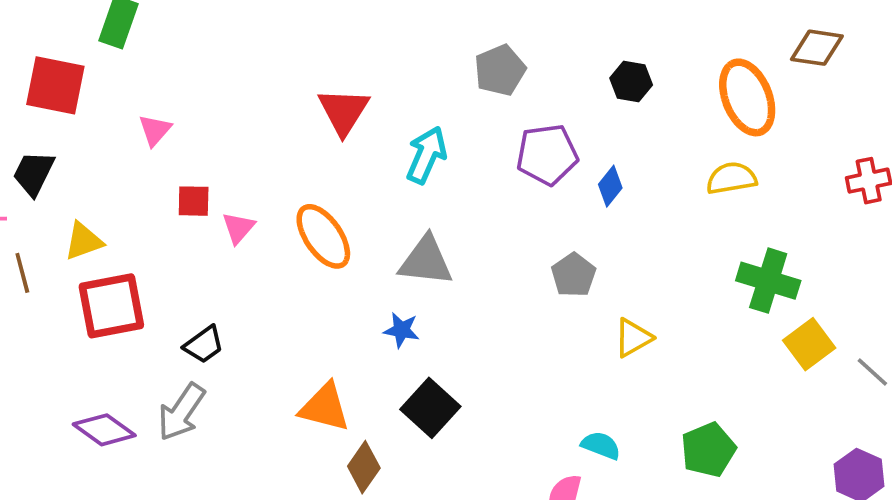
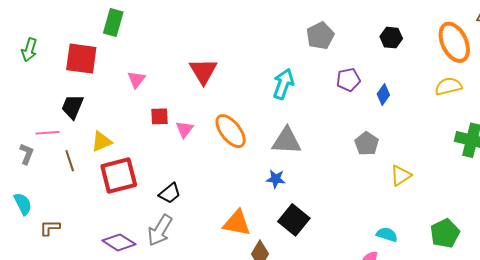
red triangle: (344, 111) -> (203, 71), moved
purple pentagon: (547, 155) -> (348, 80), size x0.7

